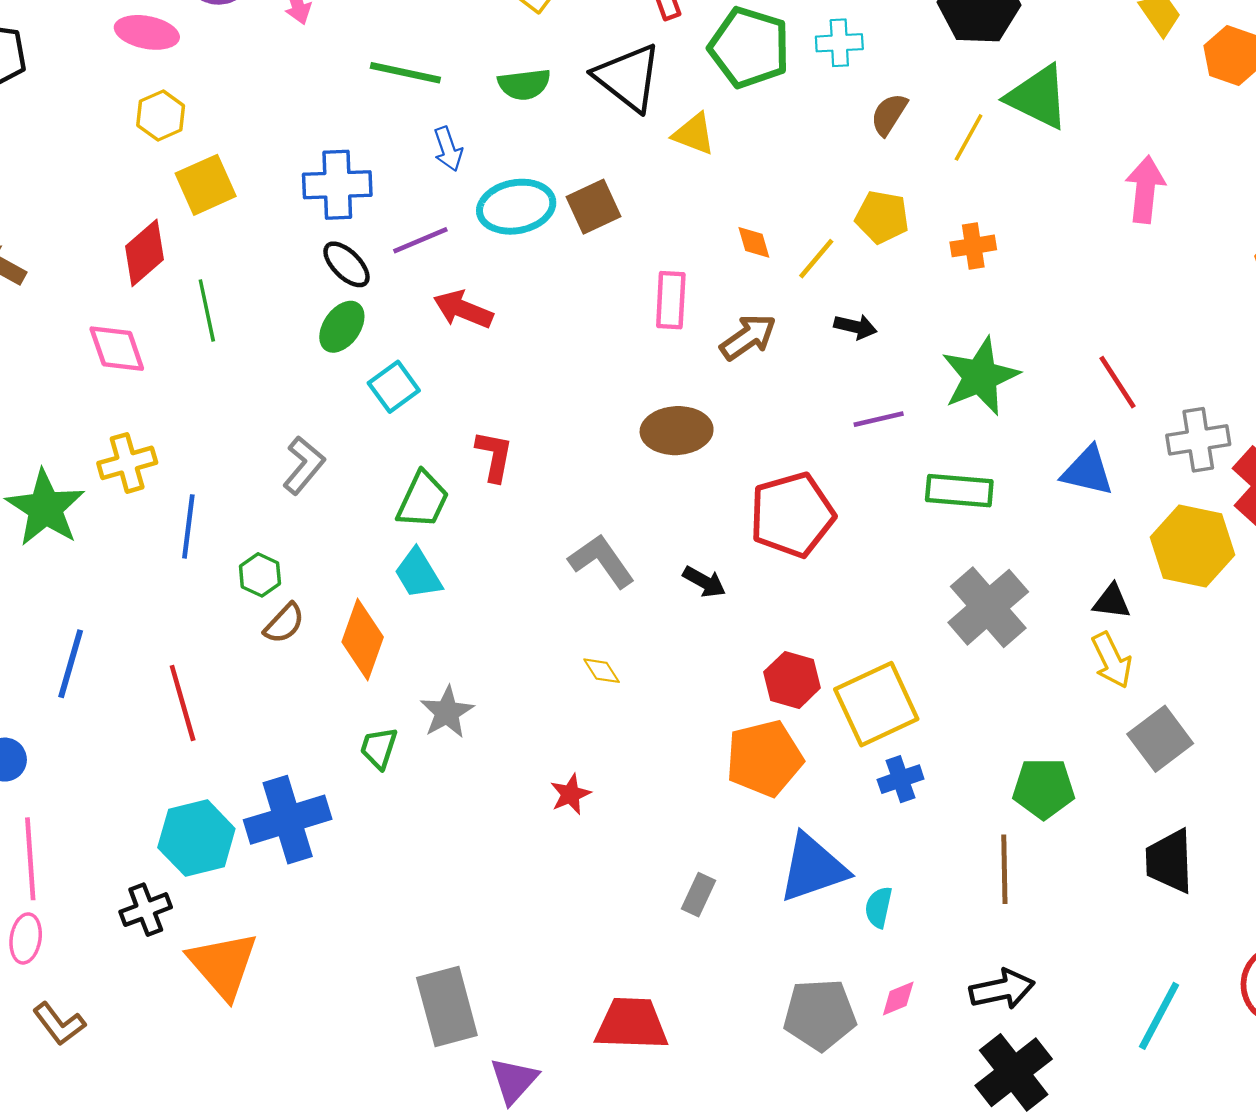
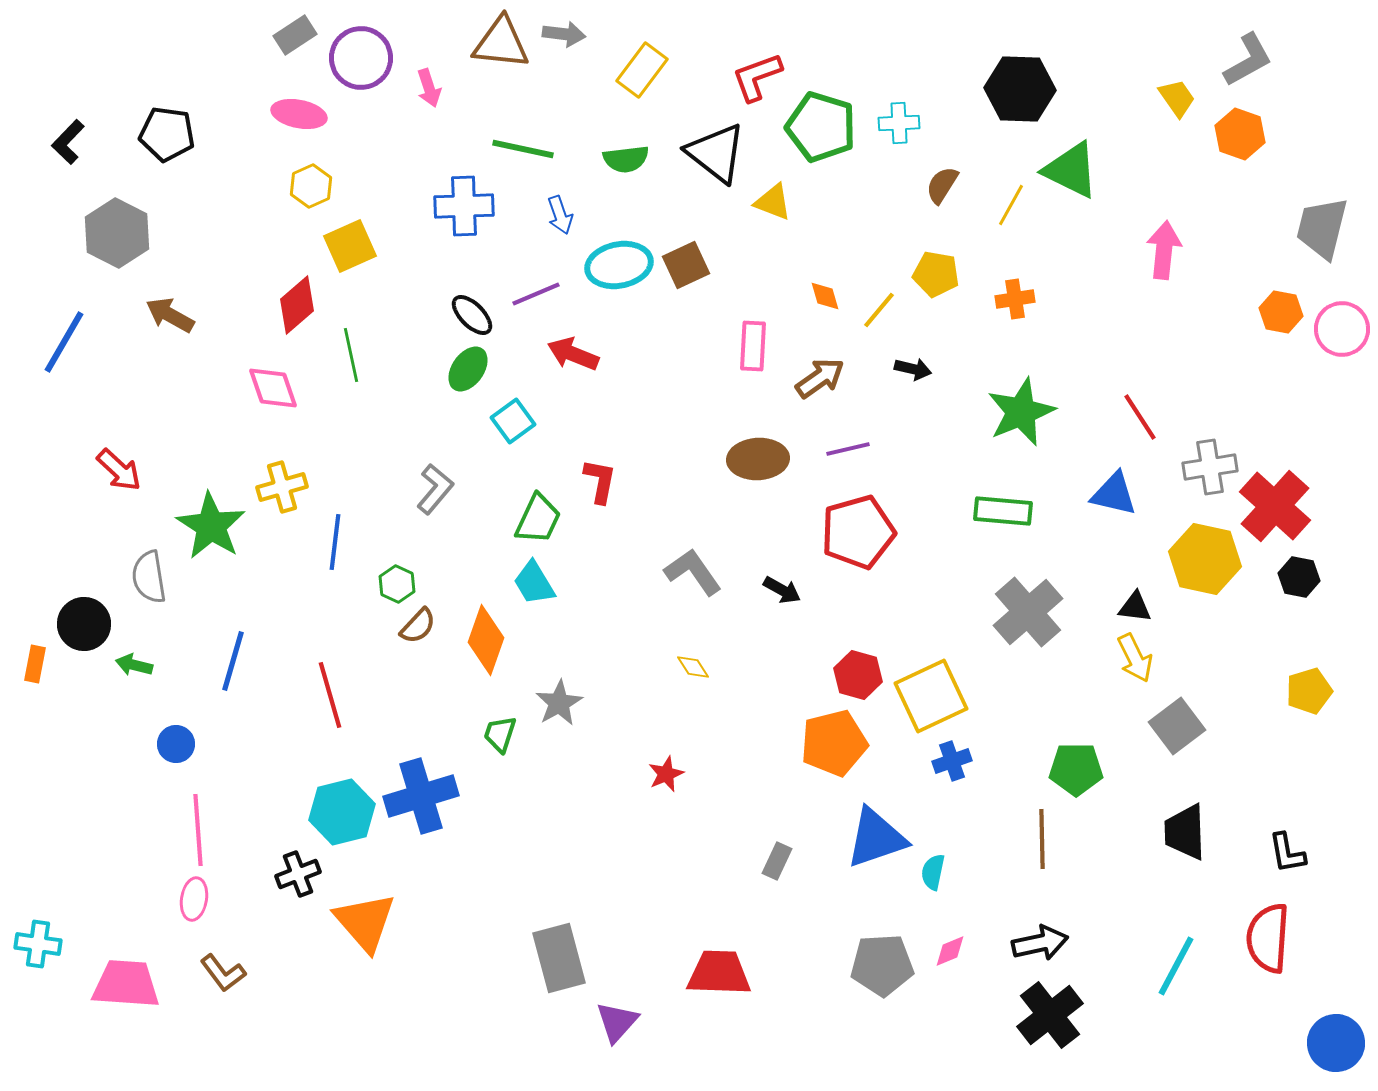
blue cross: (337, 185) -> (464, 206), moved
purple line: (879, 419) -> (848, 449), moved

